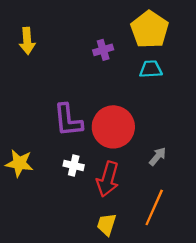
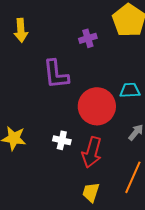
cyan trapezoid: (151, 69) -> (130, 90), moved
purple L-shape: (68, 120) -> (56, 74), moved

